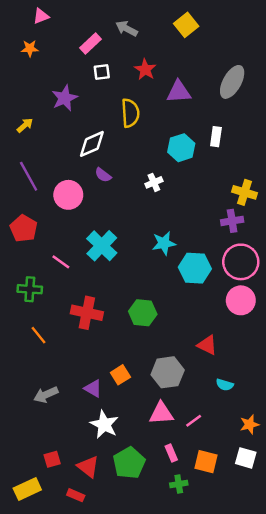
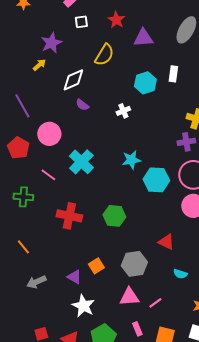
yellow semicircle: (130, 113) -> (104, 55), turned 35
yellow arrow: (25, 125) -> (39, 65), moved
pink circle: (68, 195) -> (49, 134), moved
orange line: (38, 335) -> (23, 247), moved

